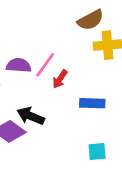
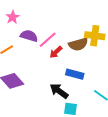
brown semicircle: (90, 20) -> (78, 44), moved
black arrow: (31, 116) -> (59, 91), moved

